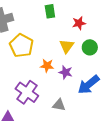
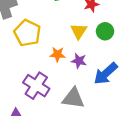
gray triangle: (59, 105) -> (73, 98), size x1.5

